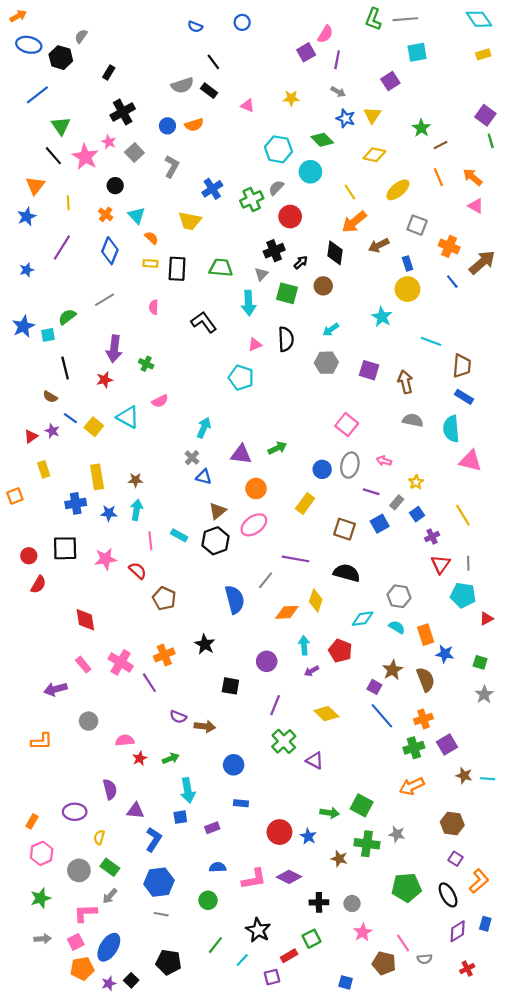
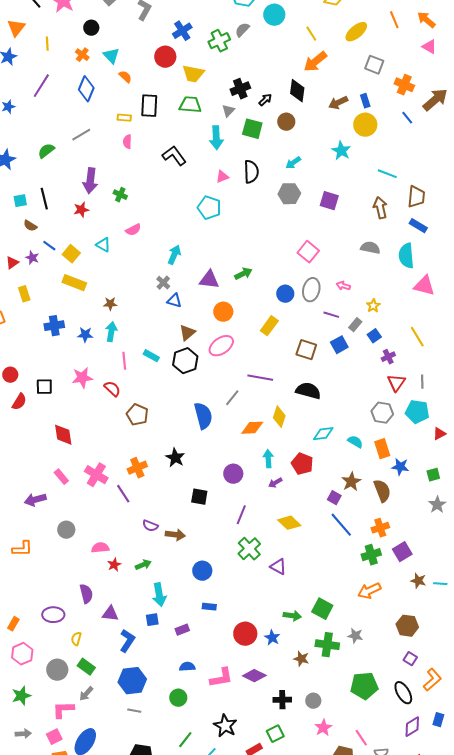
red circle: (290, 217) -> (165, 57), moved
yellow trapezoid: (190, 221) -> (193, 74), moved
brown arrow: (379, 245) -> (338, 103), moved
yellow rectangle: (150, 263) -> (124, 118), moved
cyan square: (48, 335) -> (20, 201), moved
brown arrow: (405, 382) -> (380, 208), moved
cyan triangle: (128, 417) -> (103, 245), size x0.7
yellow rectangle: (97, 477) -> (74, 283), moved, turned -60
black square: (65, 548) -> (44, 387), moved, size x0.7
gray hexagon: (399, 596) -> (382, 413), moved
green square: (480, 662) -> (433, 475), turned -32

